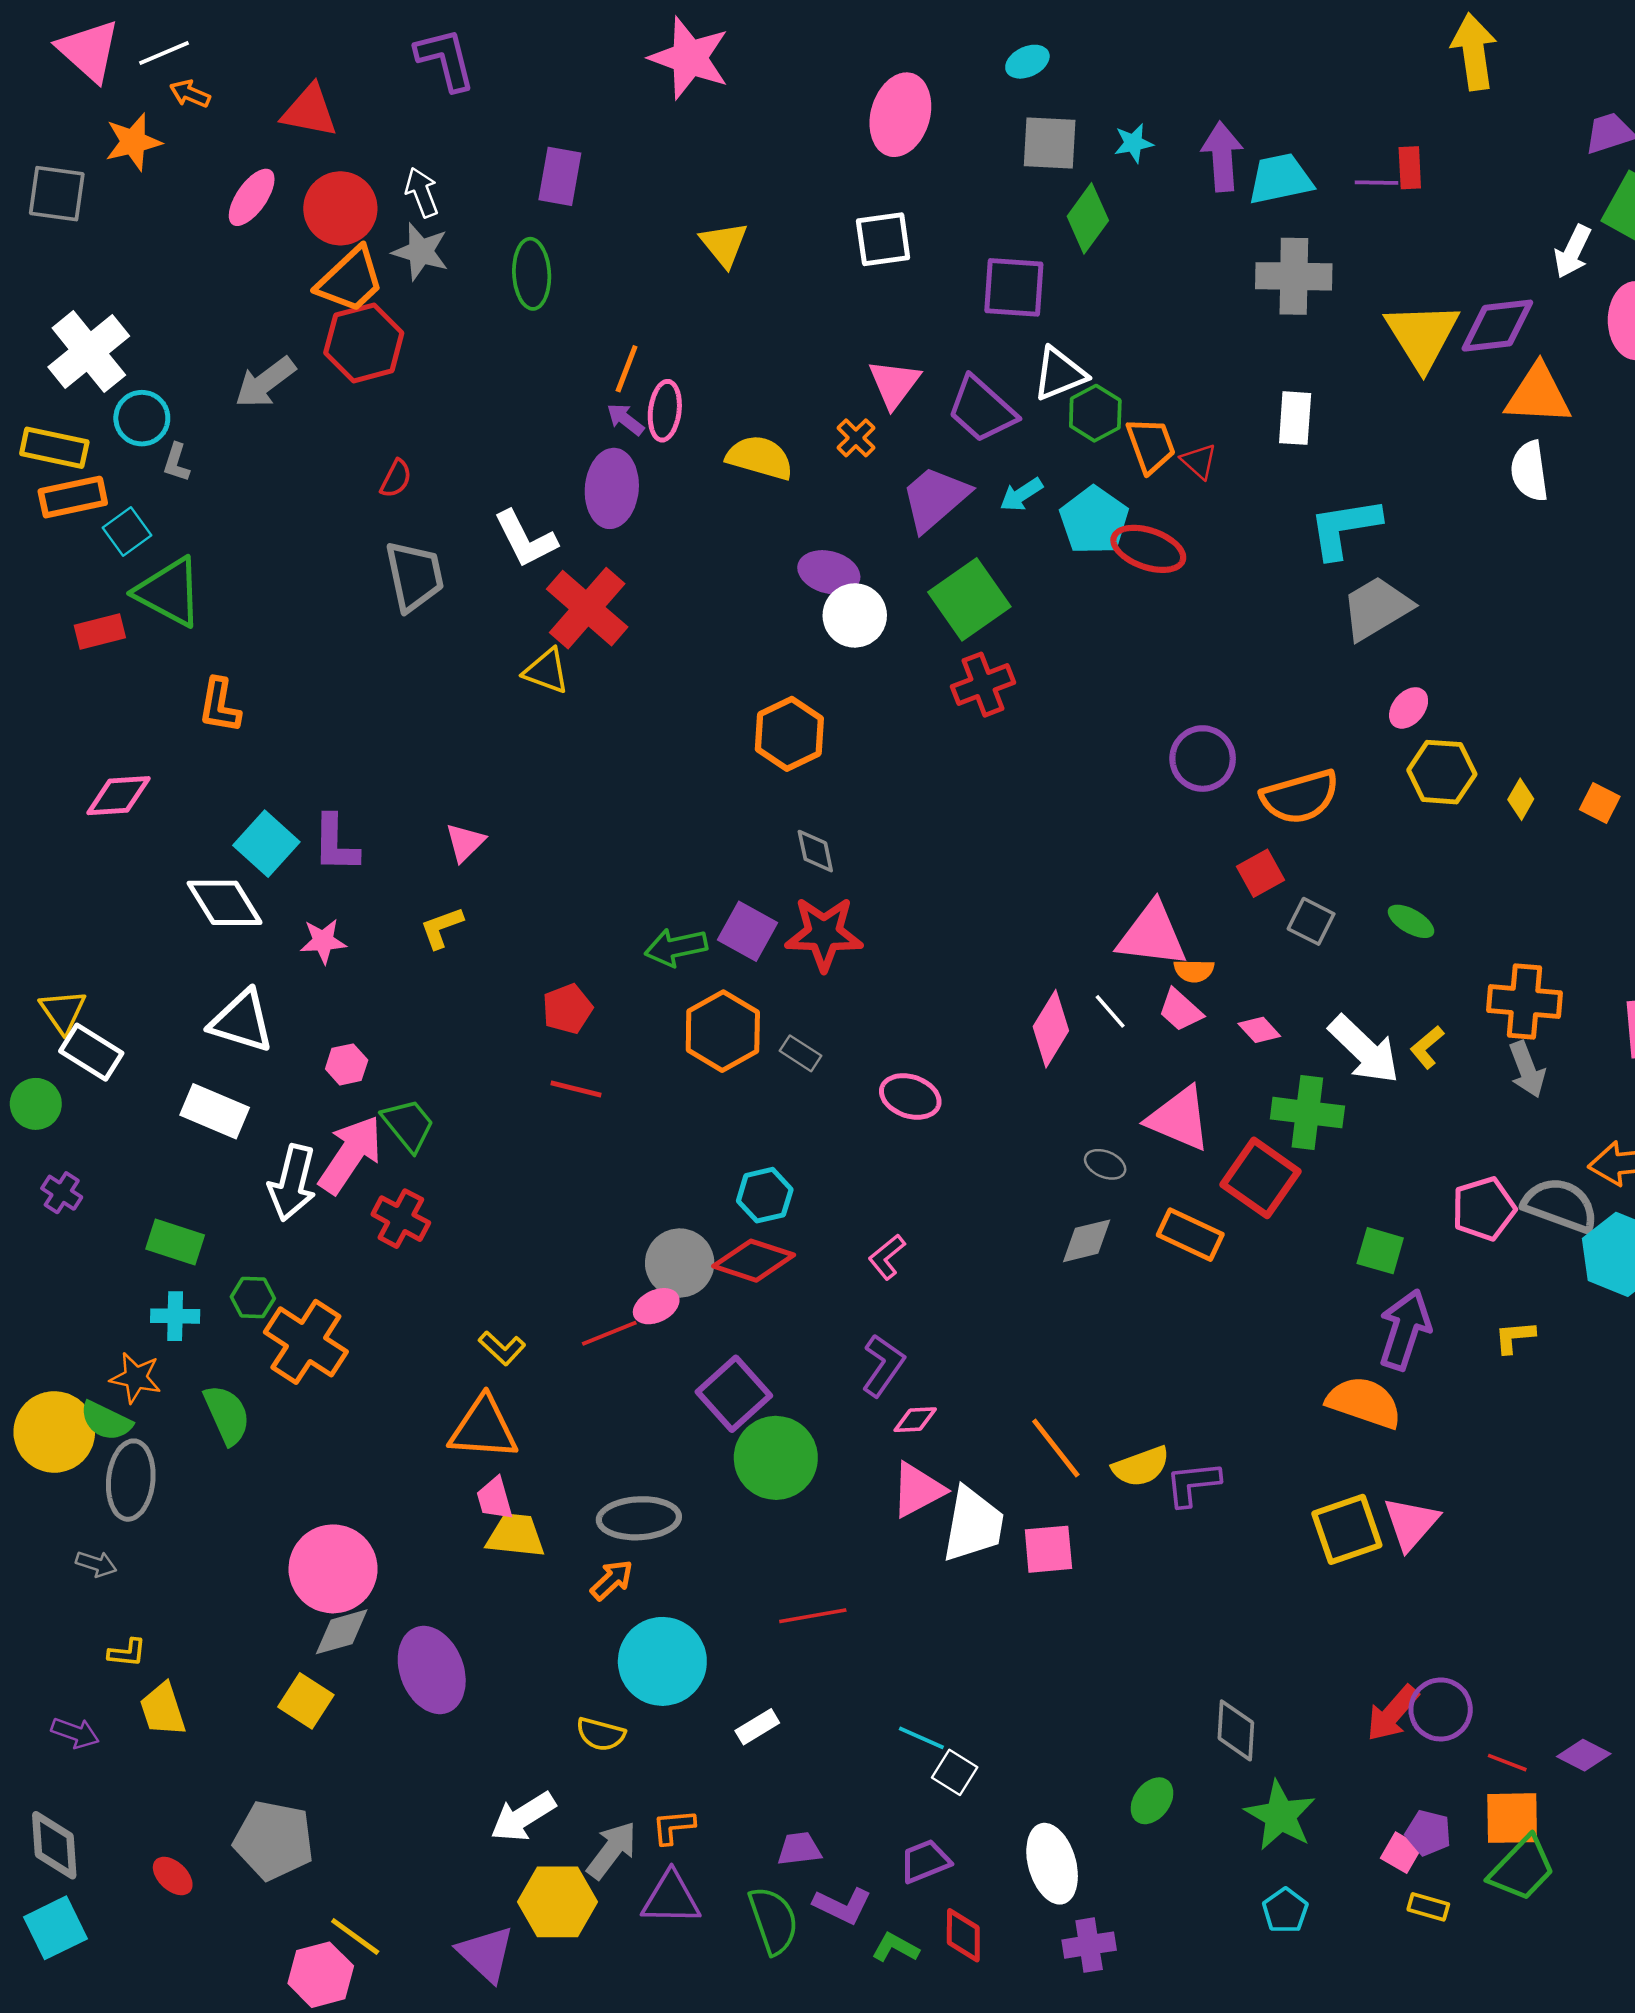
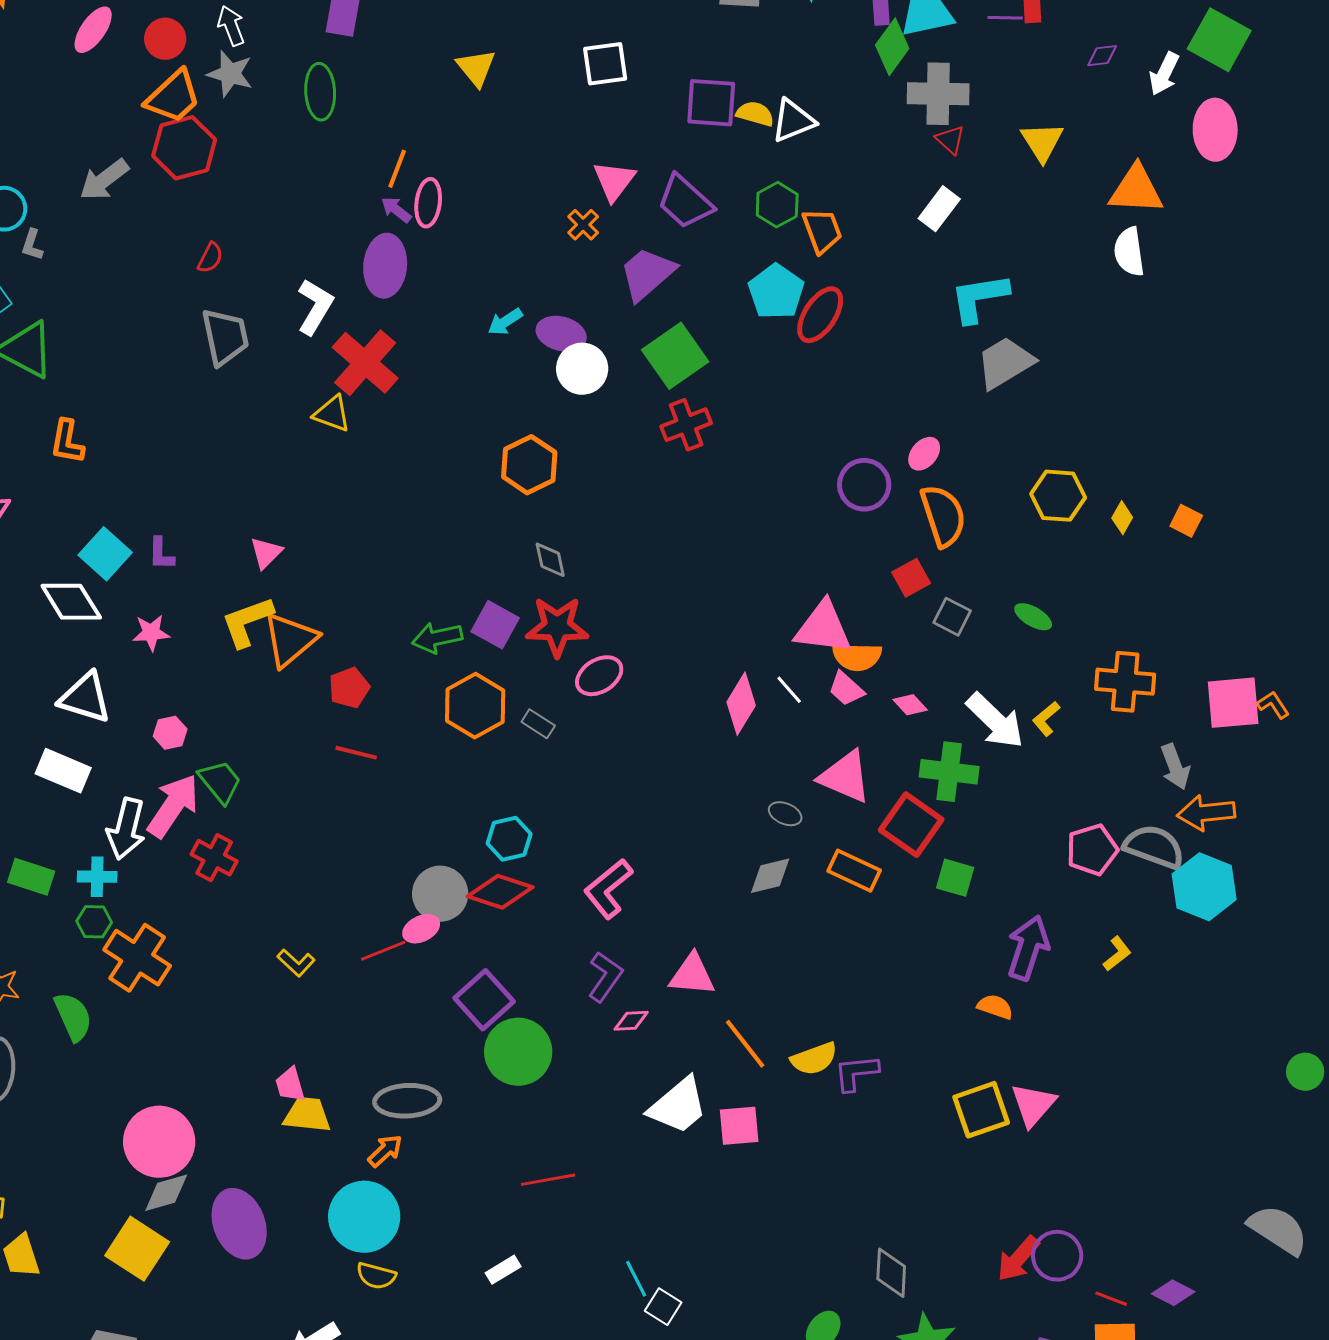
red circle: (340, 208) -> (165, 39), size x0.7
green diamond: (1088, 218) -> (892, 47), moved
purple diamond: (1497, 326) -> (1102, 56), moved, size x0.5
yellow triangle: (1422, 335) -> (1042, 142), size x0.7
white triangle: (1059, 374) -> (793, 121), moved
white rectangle: (1295, 418) -> (939, 209), turned 33
yellow semicircle: (760, 458) -> (755, 114), moved, size x0.7
red triangle: (1199, 461) -> (950, 140), moved
cyan arrow: (1021, 495) -> (505, 322), moved
white L-shape: (525, 539) -> (315, 307), turned -122
red ellipse: (1148, 549) -> (820, 315), turned -76
pink ellipse: (1409, 708) -> (924, 454), moved
orange semicircle: (1300, 797) -> (943, 516), turned -92
purple L-shape: (335, 844) -> (161, 554), size x0.7
yellow L-shape: (442, 928) -> (247, 622), size x1.5
orange semicircle: (1194, 971) -> (857, 657), size x1.5
gray arrow: (1527, 1069) -> (1175, 767), moved
pink ellipse: (910, 1096) -> (599, 676), moved, turned -51
green square: (1380, 1251) -> (955, 878), moved
pink L-shape: (887, 1257) -> (608, 889), size x1.6
cyan cross: (175, 1316) -> (97, 877), moved
yellow L-shape: (1515, 1337) -> (1117, 954), turned 147
orange semicircle: (1364, 1402) -> (995, 1007), size x0.6
orange triangle: (483, 1428) -> (290, 640), moved, turned -44
pink triangle: (918, 1490) -> (692, 975), moved, turned 33
white trapezoid: (973, 1524) -> (678, 1106), turned 40
cyan circle: (662, 1661) -> (364, 1217), moved
yellow square: (306, 1701) -> (137, 1249), size x1.4
cyan line: (921, 1738) -> (636, 1279), turned 39

